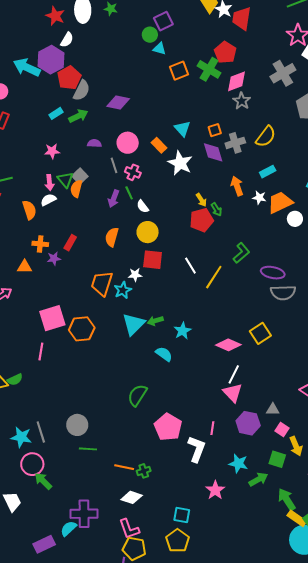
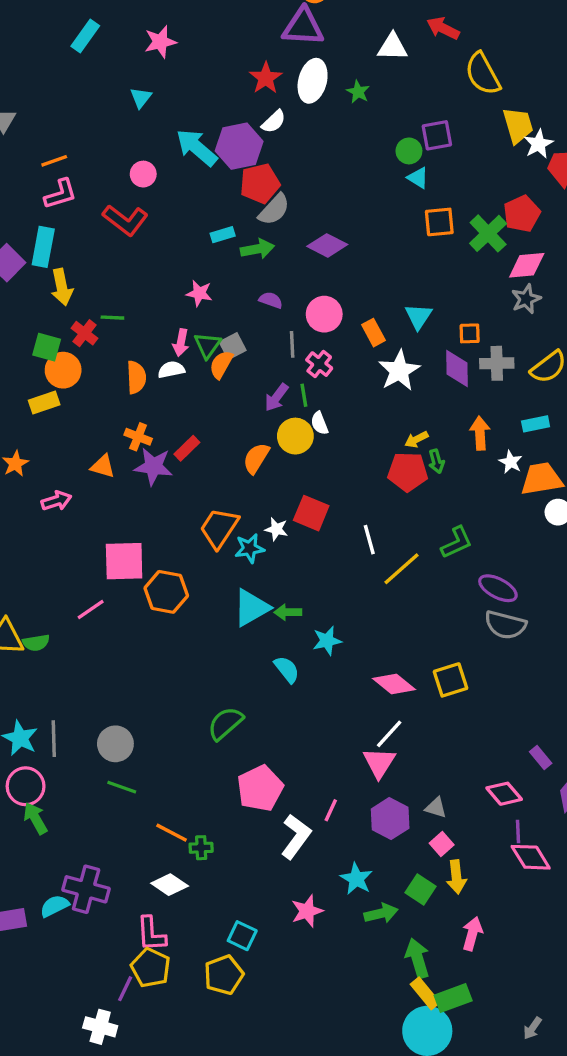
yellow arrow: (201, 200) -> (416, 439), turned 80
yellow circle: (148, 232) -> (295, 436), moved
purple star: (54, 259) -> (153, 466), size x1.6
pink line: (41, 351) -> (91, 610), turned 30

